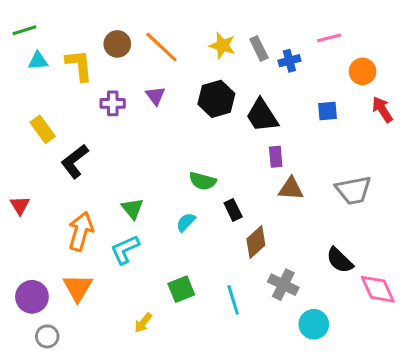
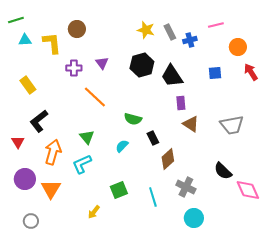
orange line: (161, 47) -> (95, 97), moved
black L-shape: (75, 161) -> (39, 121), moved
brown triangle: (291, 189) -> (191, 124), turned 30
red triangle: (20, 205) -> (18, 142), moved
purple circle: (32, 297) -> (25, 179), moved
cyan circle: (314, 324) -> (194, 218), moved

